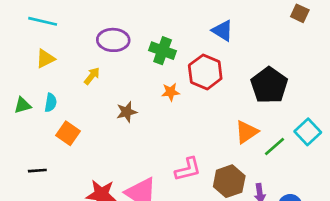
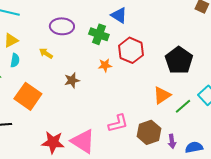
blue triangle: (223, 31) -> (119, 15), moved
yellow arrow: (92, 76) -> (46, 53), turned -96
cyan semicircle: (51, 103) -> (15, 60), moved
orange square: (68, 133) -> (28, 96), size x1.5

